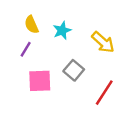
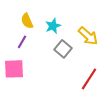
gray square: (74, 70) -> (63, 49), moved
pink square: (40, 81) -> (14, 69), moved

